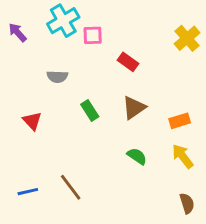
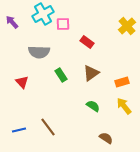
gray semicircle: (57, 77) -> (39, 52), size x1.5
brown semicircle: (187, 203) -> (106, 138), moved, turned -40

